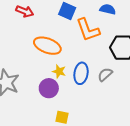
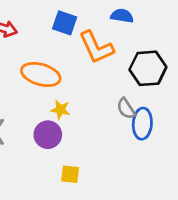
blue ellipse: (81, 73) -> (142, 124), moved
gray semicircle: (105, 75) -> (126, 109), turned -77

